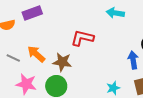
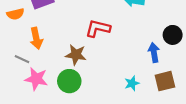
orange arrow: (36, 54) -> (36, 38), moved, turned -144
gray line: (13, 58) -> (22, 59), moved

